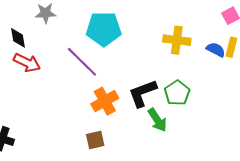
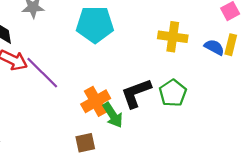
purple line: (82, 62) -> (42, 73), moved
green arrow: (157, 120) -> (113, 115), moved

